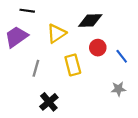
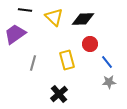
yellow triangle: (57, 33) -> (54, 17), moved, turned -42
blue line: (122, 56) -> (107, 62), moved
black cross: (49, 102) -> (59, 94), moved

